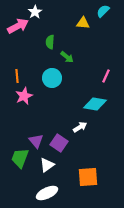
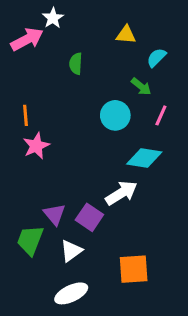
cyan semicircle: (103, 11) -> (156, 58), moved
green arrow: (67, 57) -> (141, 86), moved
cyan circle: (52, 78) -> (115, 115), moved
white arrow: (80, 127) -> (121, 193), size x1.5

